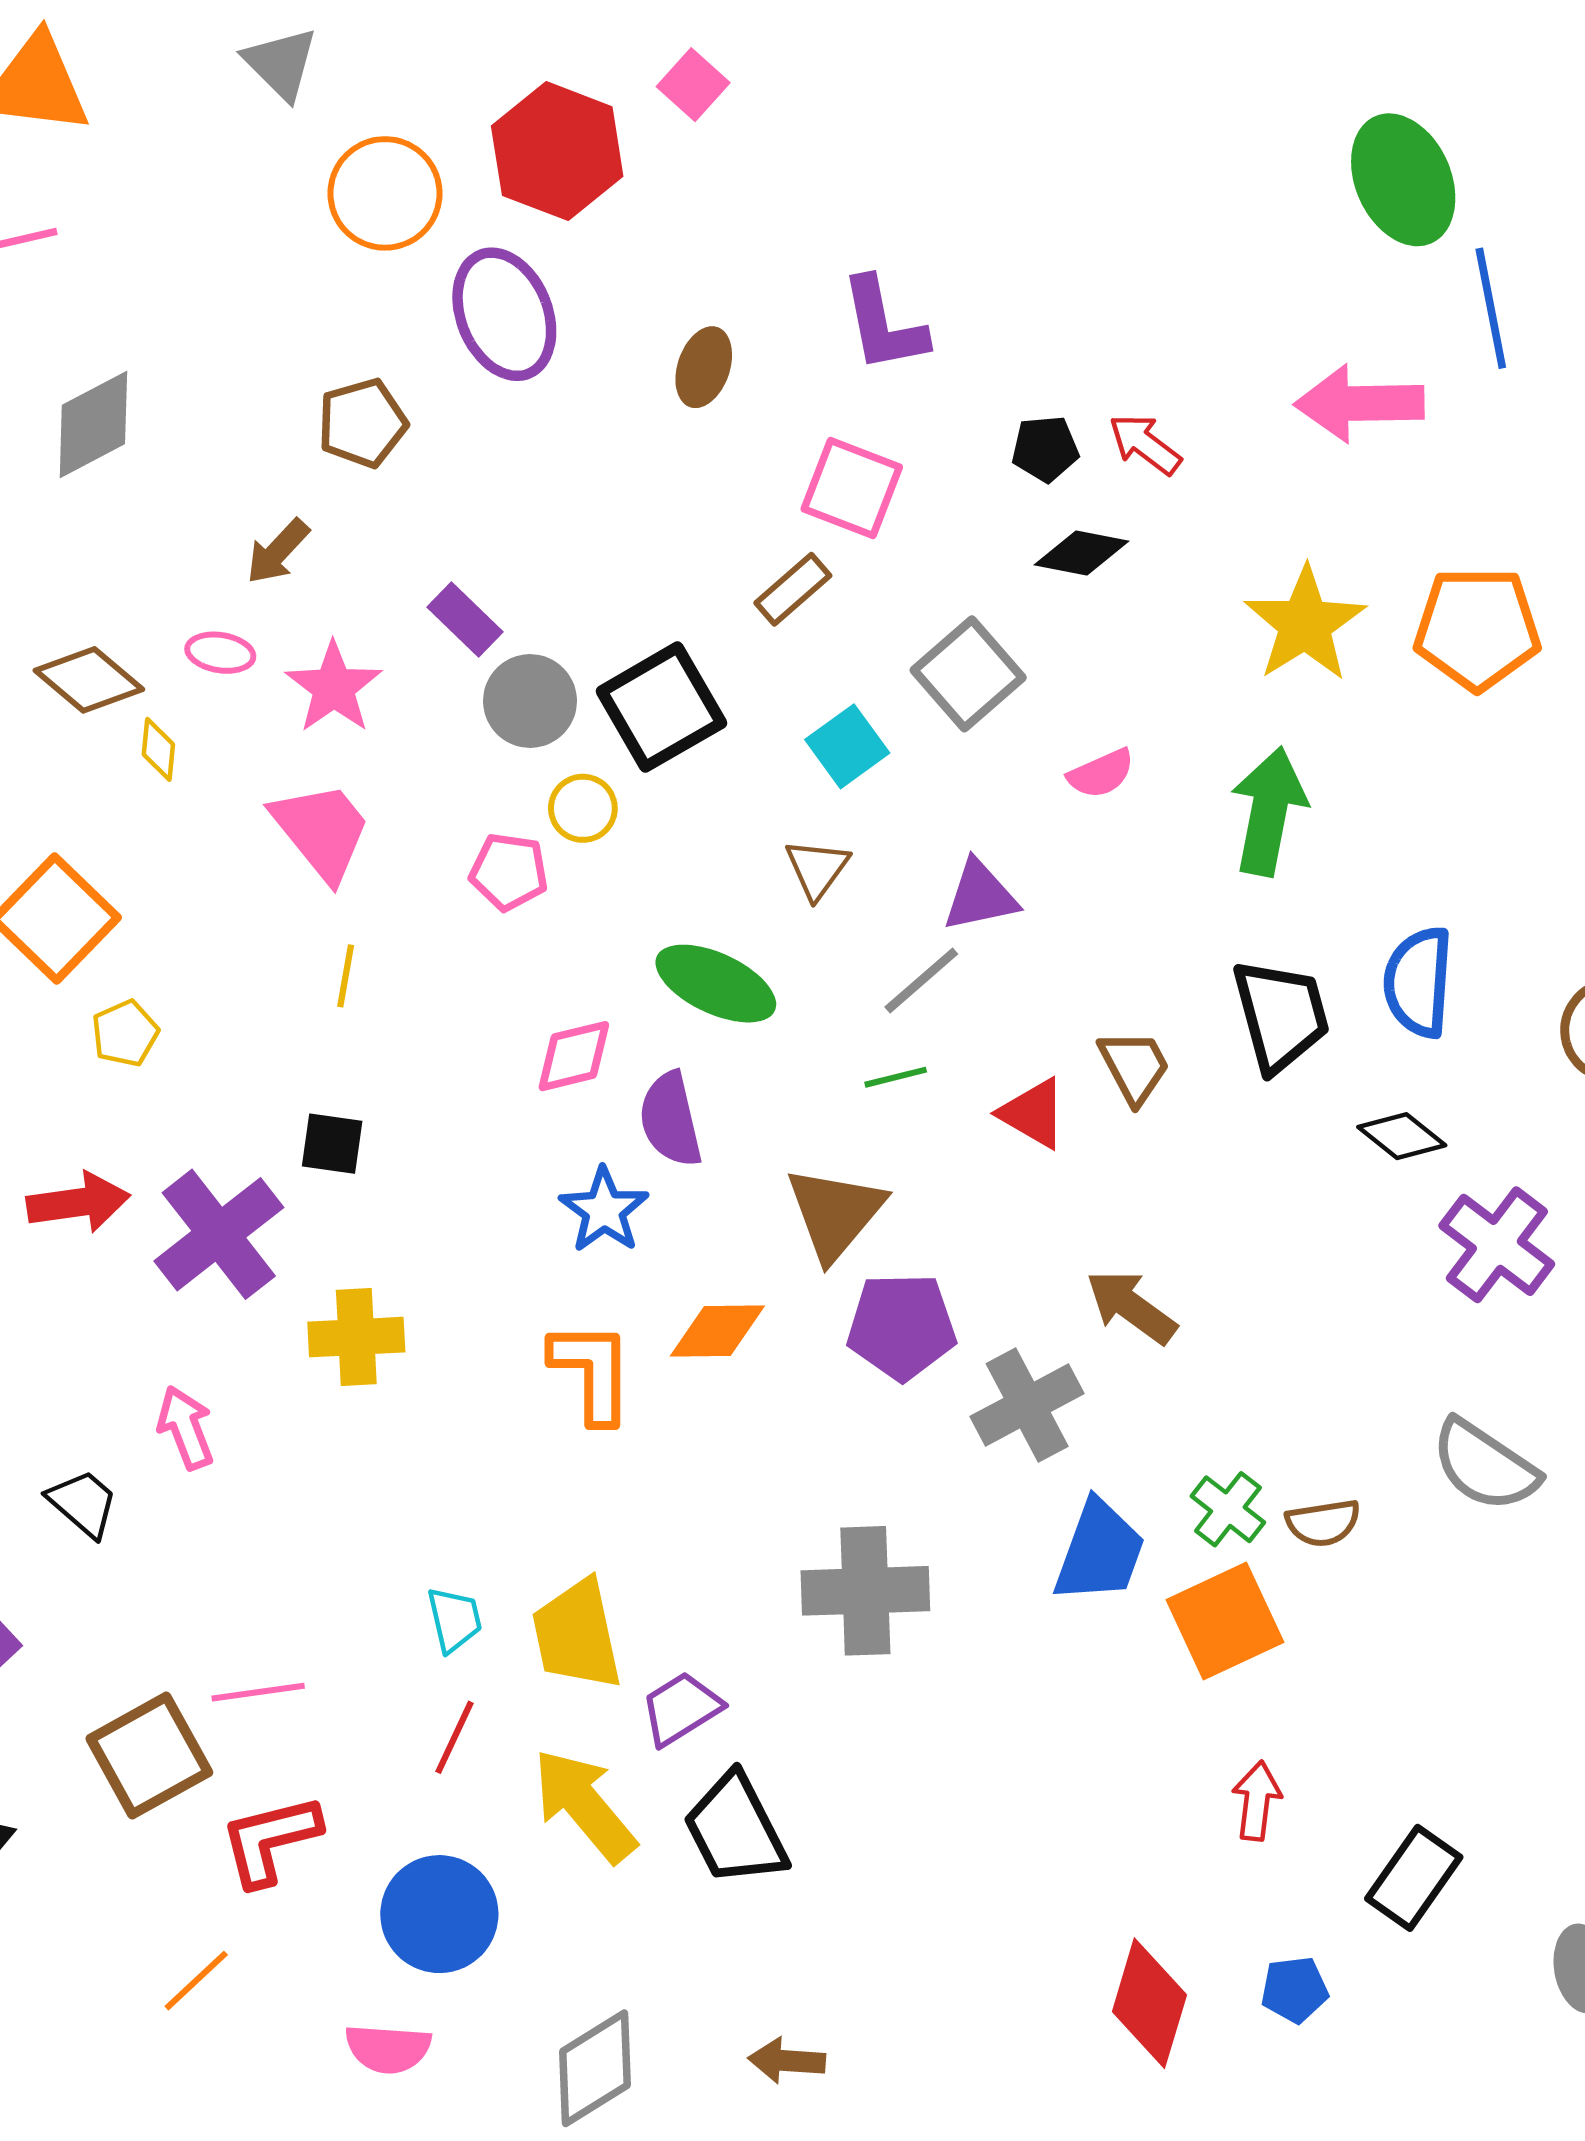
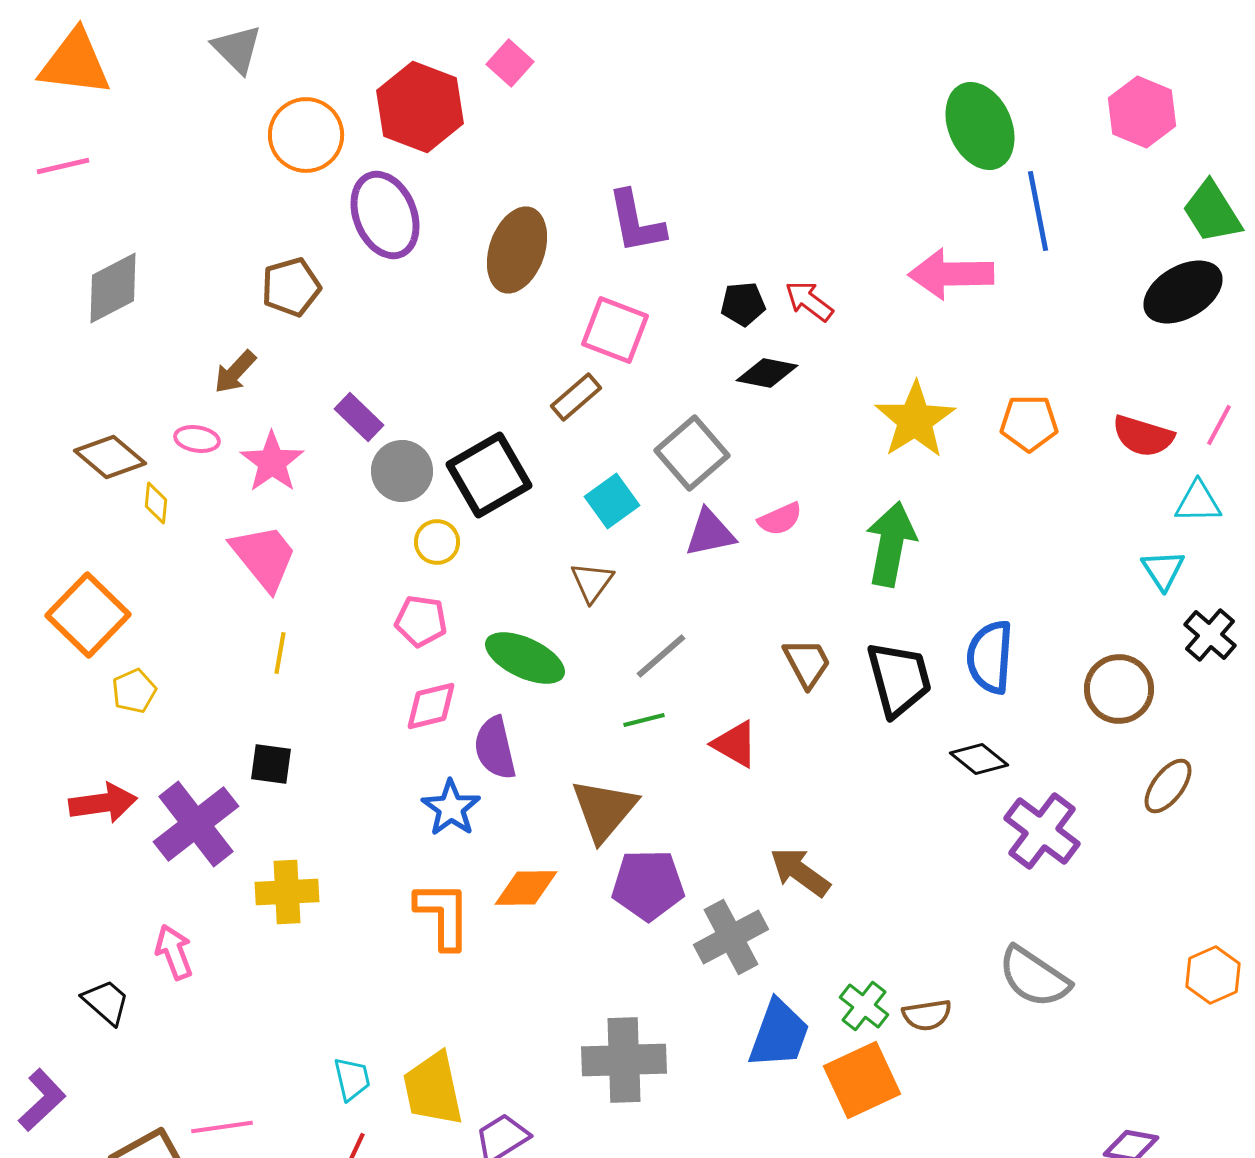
brown ellipse: (704, 367) -> (517, 250), size x1.6
orange pentagon: (1477, 628) -> (1029, 423), size x0.7
pink pentagon: (509, 872) -> (421, 621), moved
purple triangle: (980, 896) -> (710, 533), moved
brown trapezoid: (1134, 1067) -> (807, 663), moved

